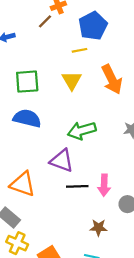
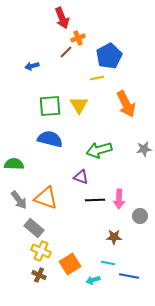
yellow triangle: (72, 80) -> (79, 105), moved
purple triangle: (62, 161) -> (81, 177), size x0.7

